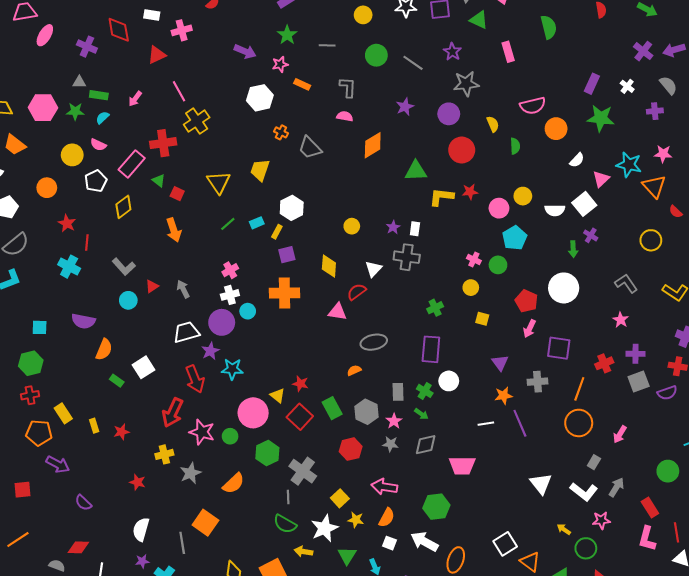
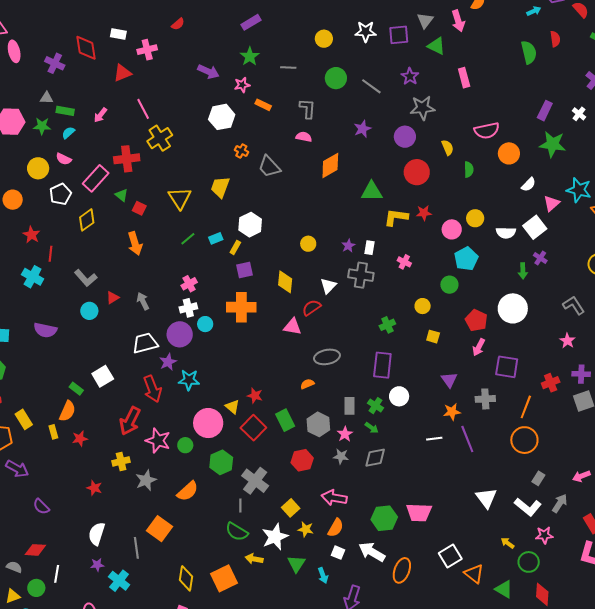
green semicircle: (549, 27) -> (529, 52), moved
pink ellipse: (45, 35) -> (14, 51), turned -45
pink cross: (474, 259) -> (404, 262), moved
orange semicircle: (104, 350) -> (67, 411), moved
pink arrow: (620, 434) -> (581, 476), moved, turned 36
pink trapezoid: (462, 466) -> (419, 512), moved

